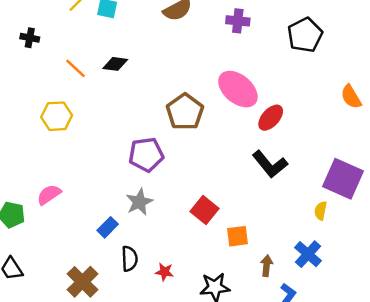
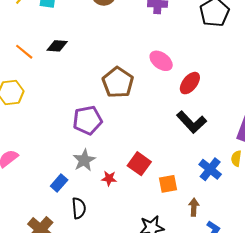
pink ellipse: (238, 89) -> (161, 61), size x0.7
blue cross: (308, 254) -> (210, 169), moved
red star: (164, 272) -> (109, 178), moved

